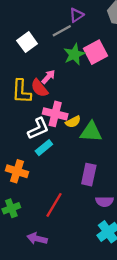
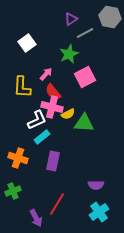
gray line: (62, 31) -> (85, 33), moved
pink square: (96, 52) -> (85, 77), moved
red semicircle: (39, 88) -> (53, 92), moved
purple rectangle: (89, 175) -> (53, 161), moved
red line: (54, 205) -> (57, 204), moved
purple arrow: (37, 239) -> (36, 218), turned -132

